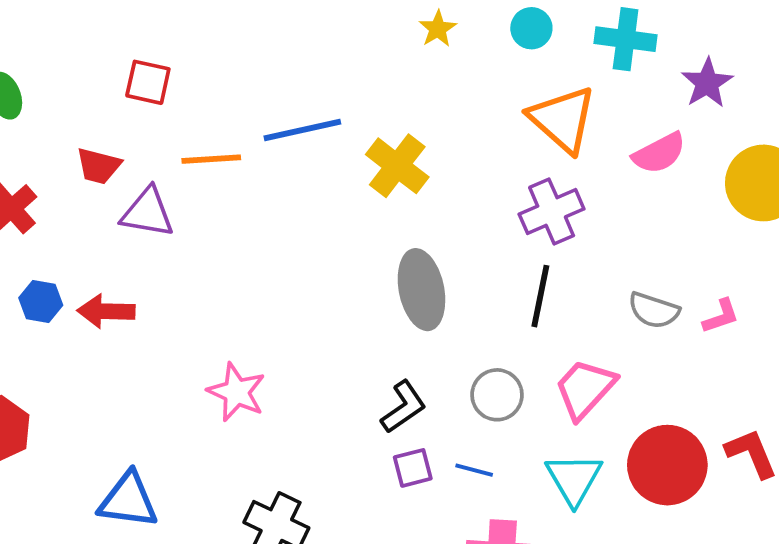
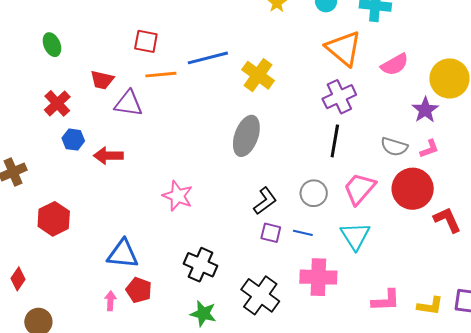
red square: (148, 82) -> (146, 41), moved
purple star: (707, 83) -> (425, 110), moved
gray ellipse: (421, 290) -> (246, 136), moved, turned 33
blue hexagon: (41, 301) -> (73, 140), moved
red circle: (667, 465) -> (413, 189), moved
purple square: (413, 468) -> (271, 233), turned 30

